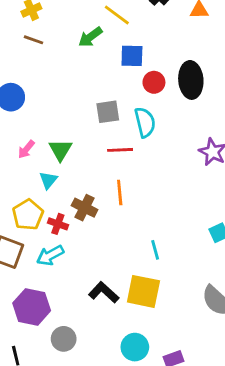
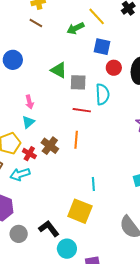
pink arrow: (26, 149) -> (29, 102), moved, turned -64
green triangle: (60, 150) -> (59, 70), moved, turned -42
black L-shape: (104, 292) -> (49, 229), moved

